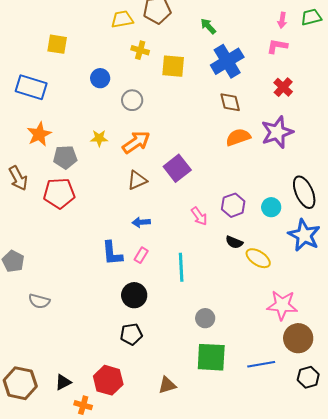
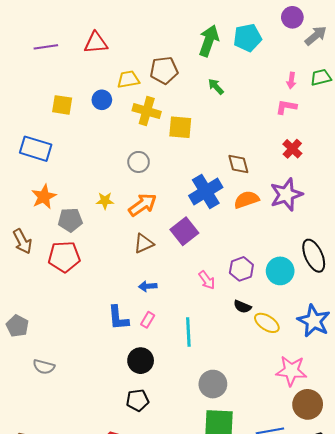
yellow cross: (140, 50) -> (147, 111), size x1.5
blue cross: (227, 61) -> (206, 191), moved
blue circle: (100, 78) -> (102, 100), moved
cyan circle: (271, 207) -> (280, 271), size x1.4
blue star: (304, 235) -> (314, 321), moved
gray circle: (205, 318) -> (213, 384), size x1.4

